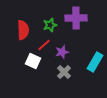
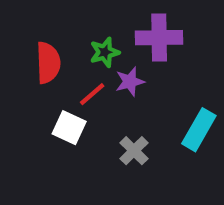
purple star: (62, 52) -> (130, 82), moved

